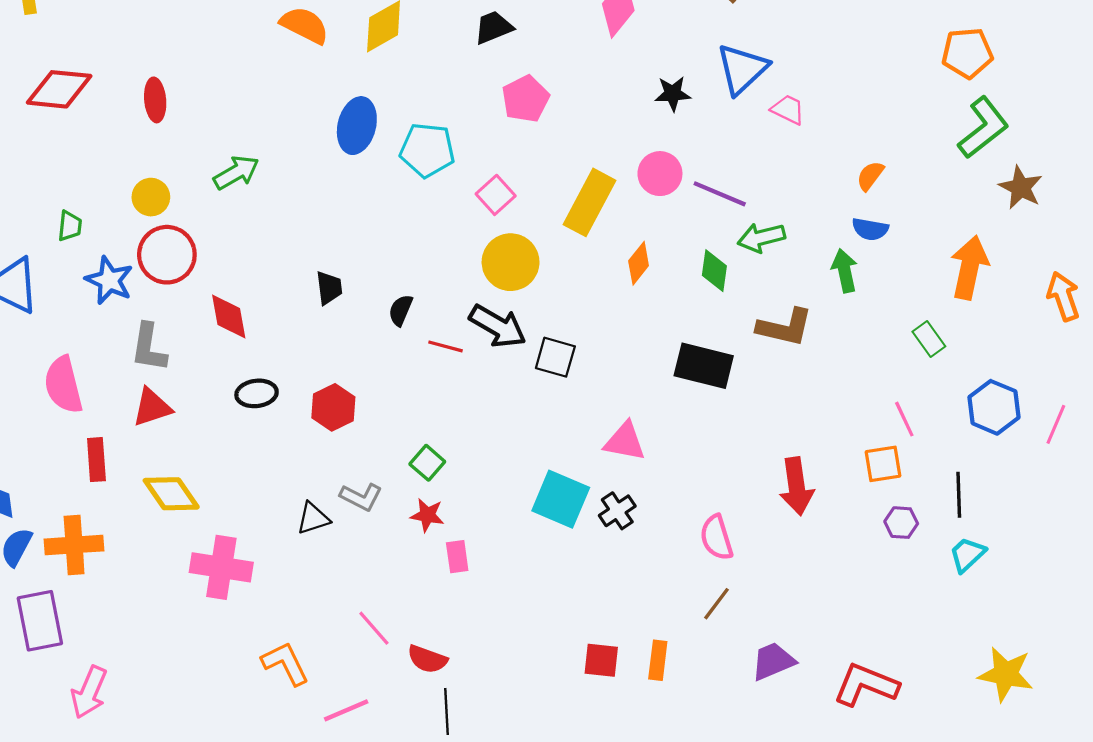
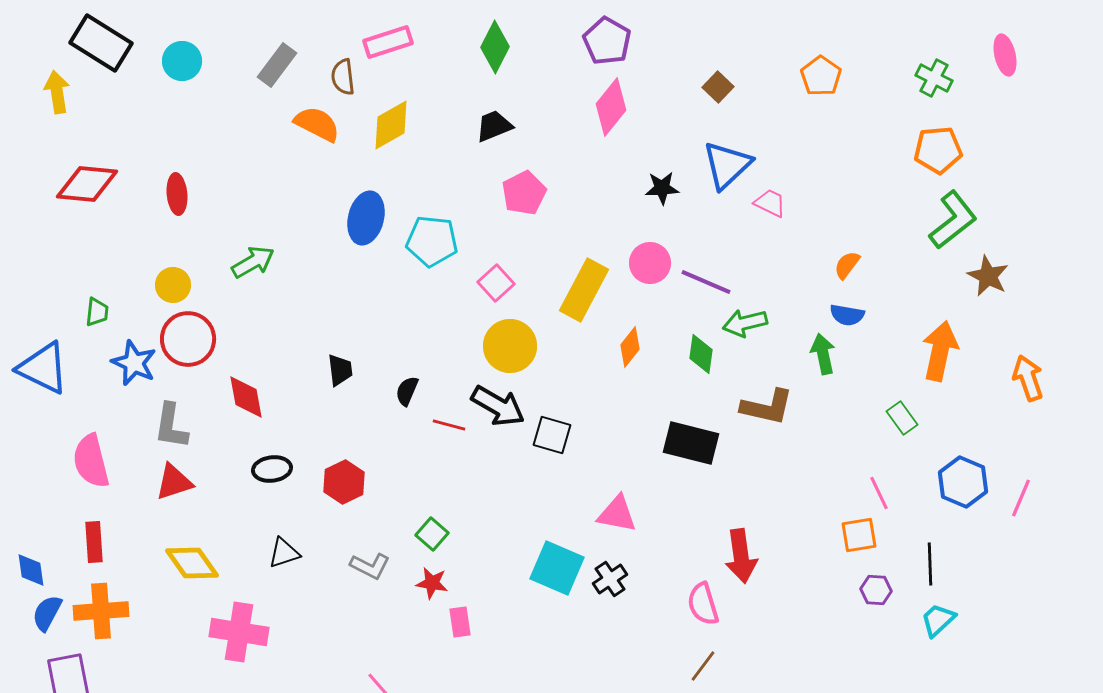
red rectangle: (96, 460) -> (94, 542), moved
red arrow: (797, 486) -> (741, 556), moved
black triangle: (313, 518) -> (284, 553), moved

